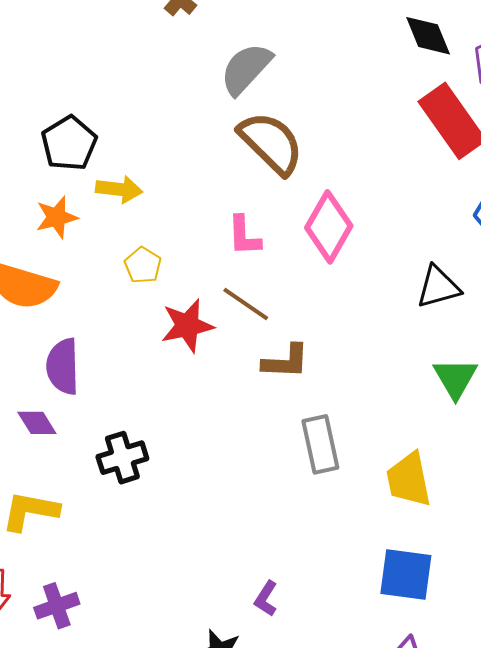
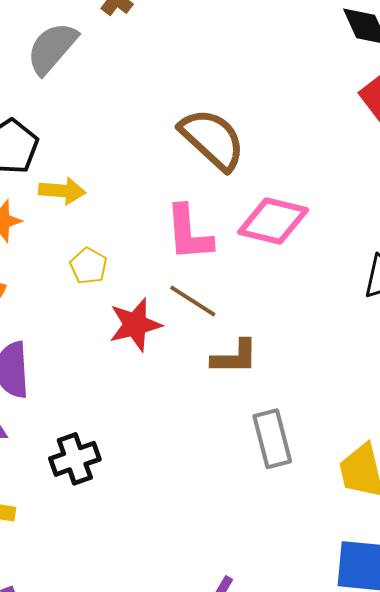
gray semicircle: (246, 69) -> (52, 48), moved
pink diamond: (329, 227) -> (273, 221), turned 76
pink L-shape: (244, 236) -> (189, 233), size x1.4

